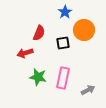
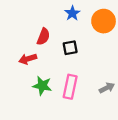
orange circle: (84, 30) -> (104, 21), moved
gray arrow: (88, 90) -> (107, 88), moved

